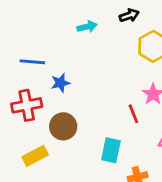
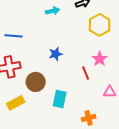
blue star: (60, 83) -> (56, 54), moved
cyan rectangle: (111, 150) -> (60, 99), moved

